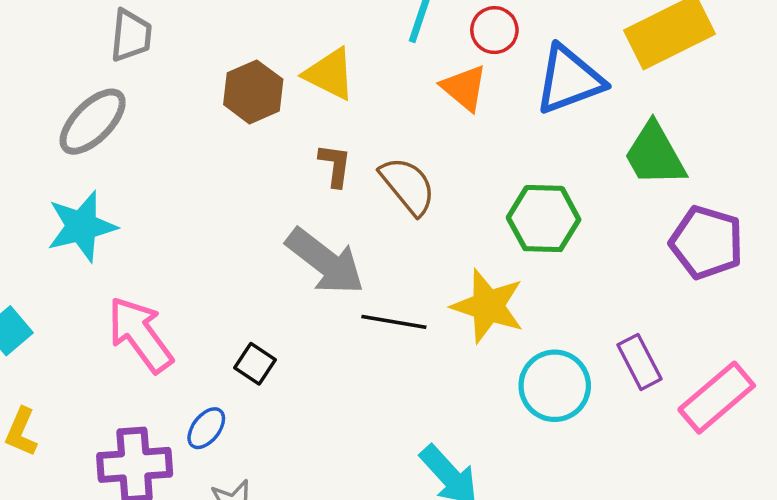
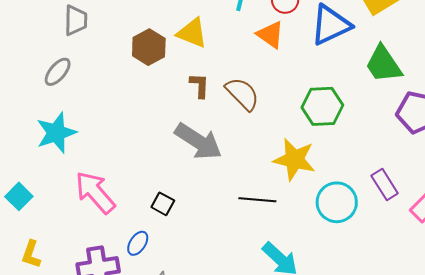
gray ellipse: (93, 122) -> (58, 72), size x0.7
black line: (394, 322) -> (257, 200), moved

